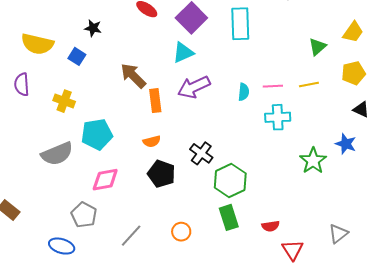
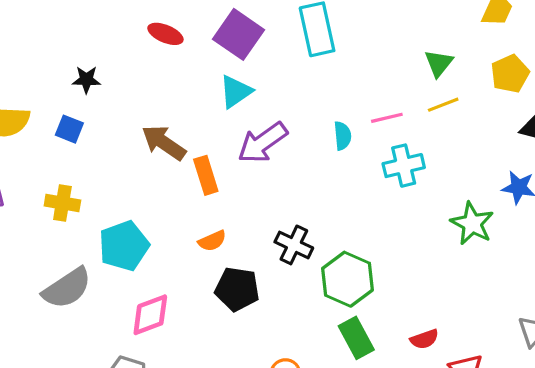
green triangle: (317, 47) -> (439, 63), moved

